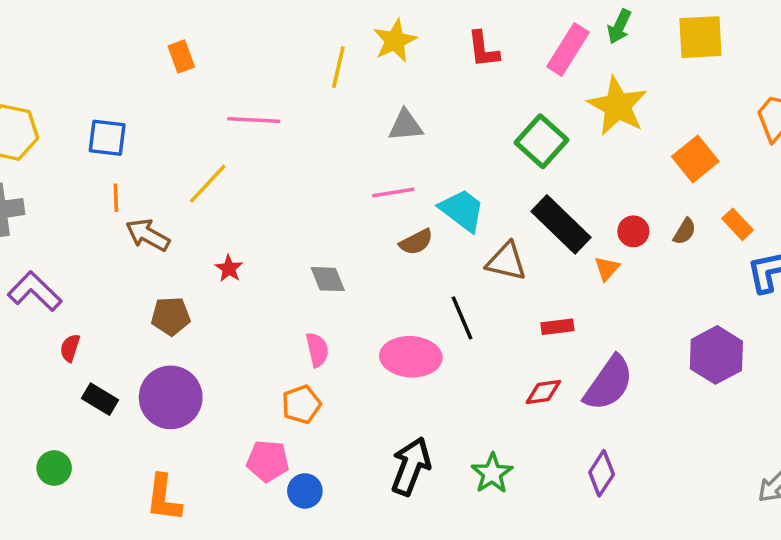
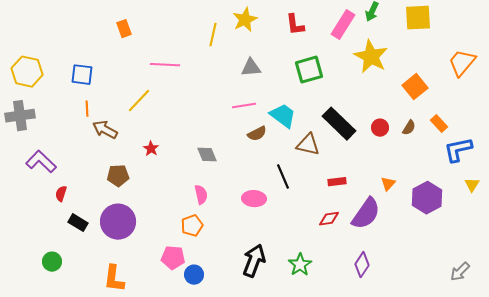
green square: (542, 141) -> (309, 70), moved, turned 32
orange triangle: (607, 268) -> (388, 184), moved
pink ellipse: (411, 357) -> (254, 199), size x0.7

